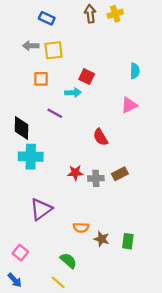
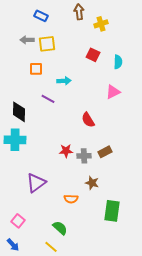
yellow cross: (115, 14) -> (101, 24), moved
red square: (87, 77) -> (93, 55), moved
cyan cross: (31, 157) -> (15, 140), moved
brown star: (102, 239) -> (92, 183), moved
green rectangle: (128, 241) -> (112, 211), size x1.5

